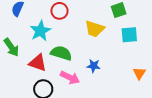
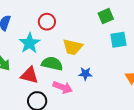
yellow trapezoid: (95, 29) -> (73, 47), moved

